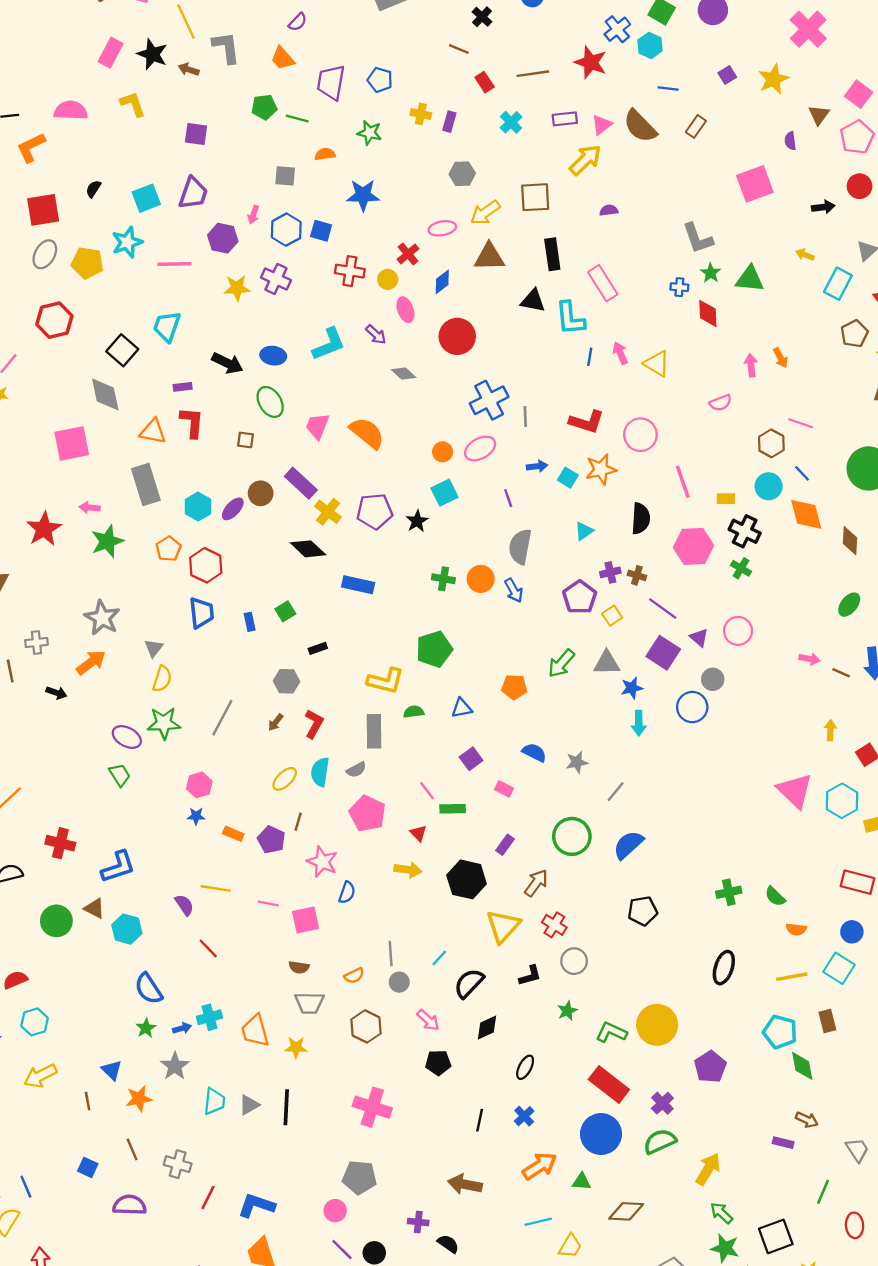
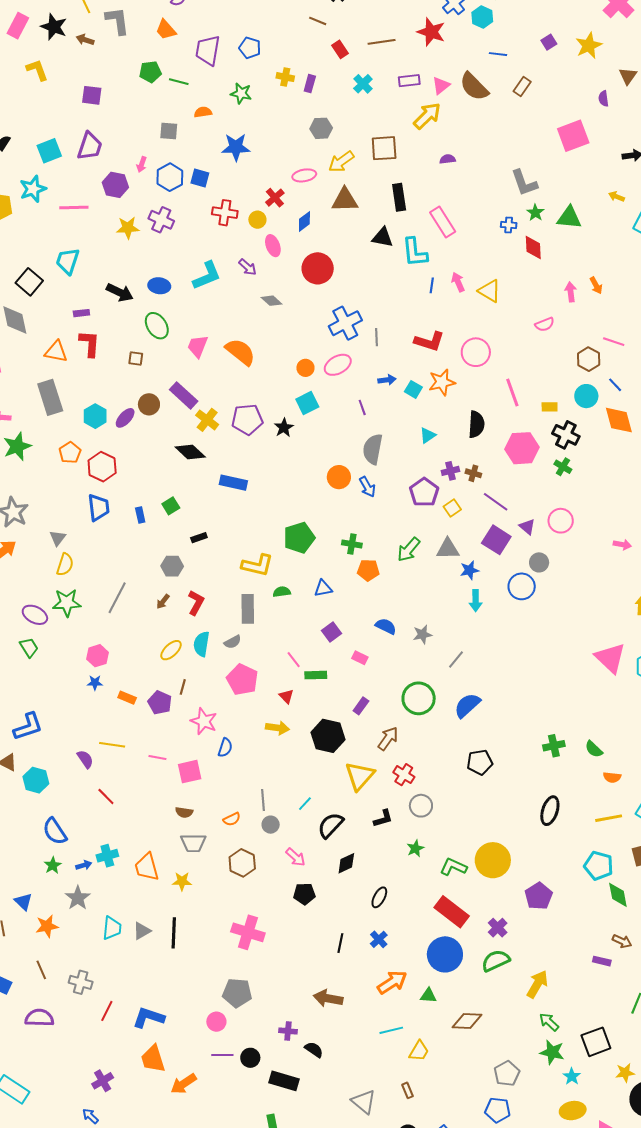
green cross: (443, 579) -> (352, 544), moved
purple line: (342, 1250) -> (222, 1055), turned -45

